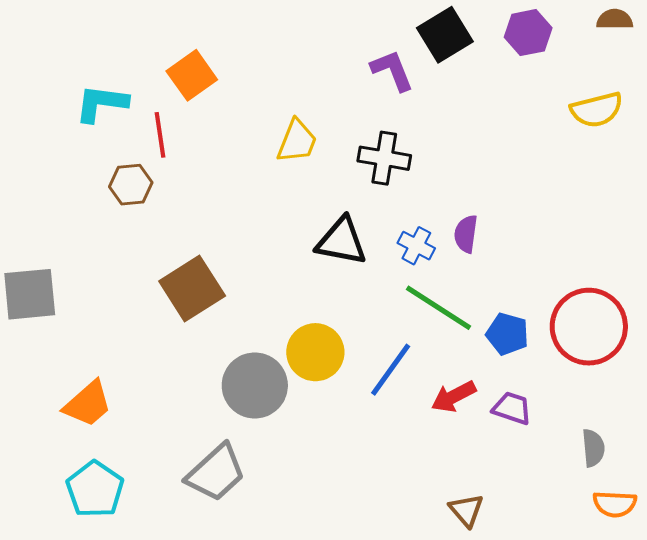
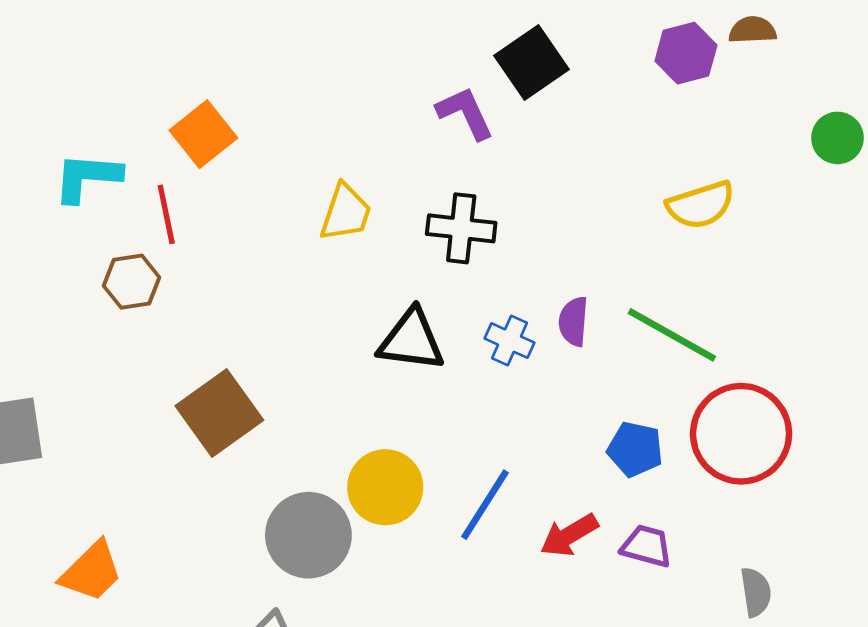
purple hexagon: (528, 33) -> (686, 53), moved
yellow semicircle: (597, 110) -> (701, 205), moved
green line: (438, 308) -> (672, 335), moved

